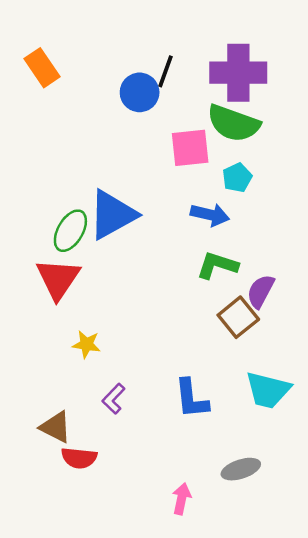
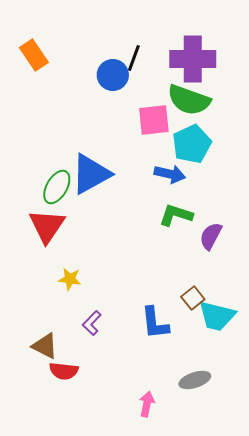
cyan pentagon: (237, 178) -> (192, 144), size x1.6
brown square: (238, 317) -> (193, 298), moved, size x0.7

